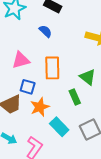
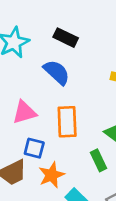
blue semicircle: (45, 31) -> (57, 72), size x1.5

